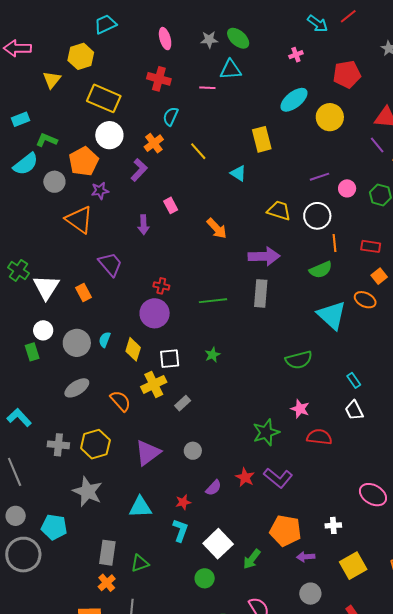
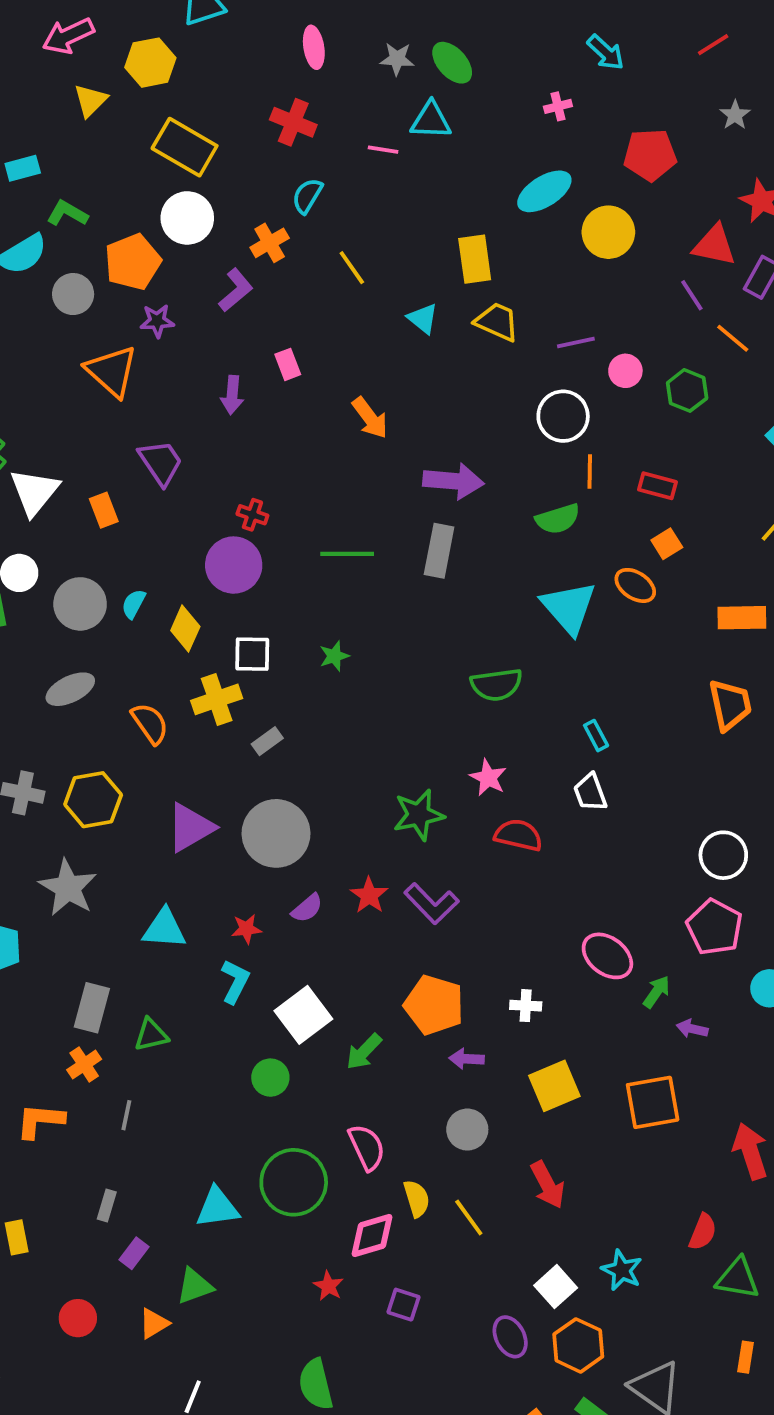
red line: (348, 16) -> (713, 45), moved
pink arrow: (17, 48) -> (68, 36), moved, turned -32
yellow trapezoid: (279, 211) -> (497, 322), moved
gray circle: (193, 451) -> (276, 833), size x2.0

